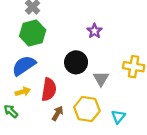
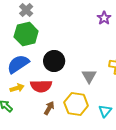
purple star: (94, 31) -> (104, 18), moved
black circle: (76, 62) -> (54, 61), moved
red semicircle: (49, 90) -> (41, 86), turned 80

